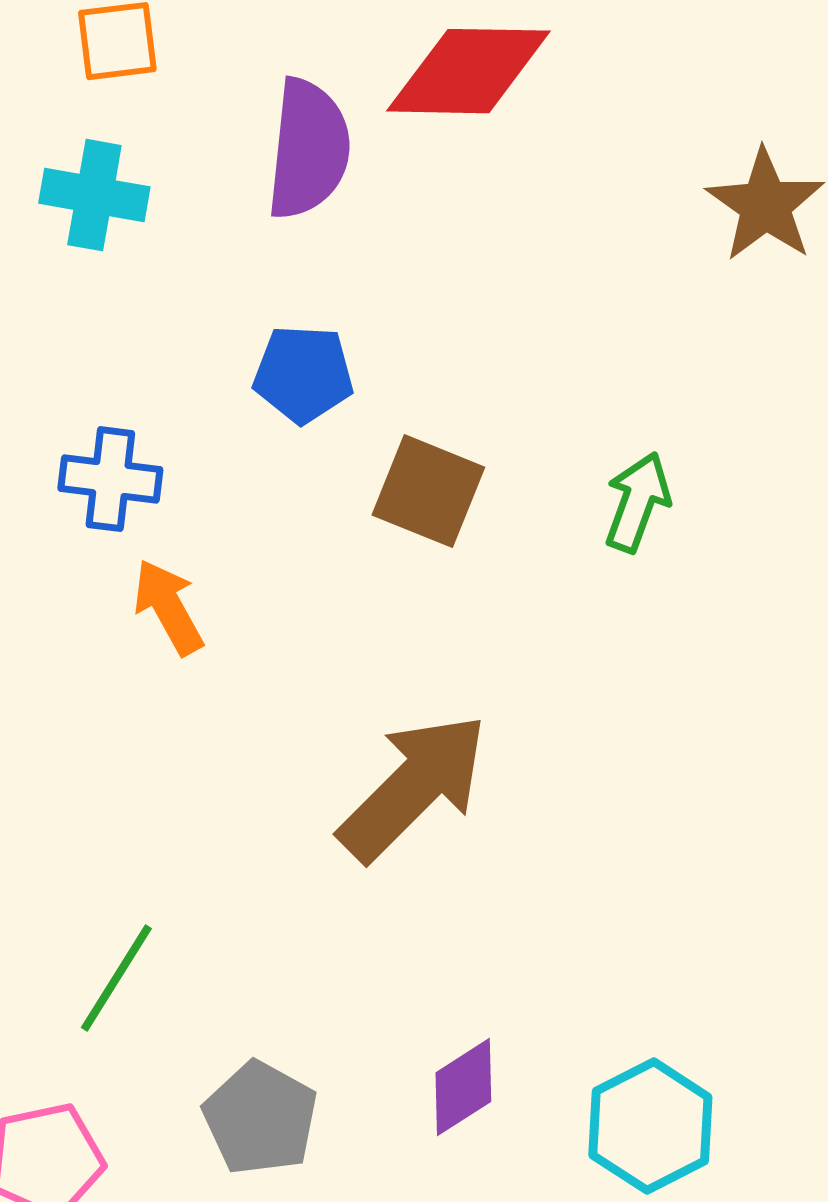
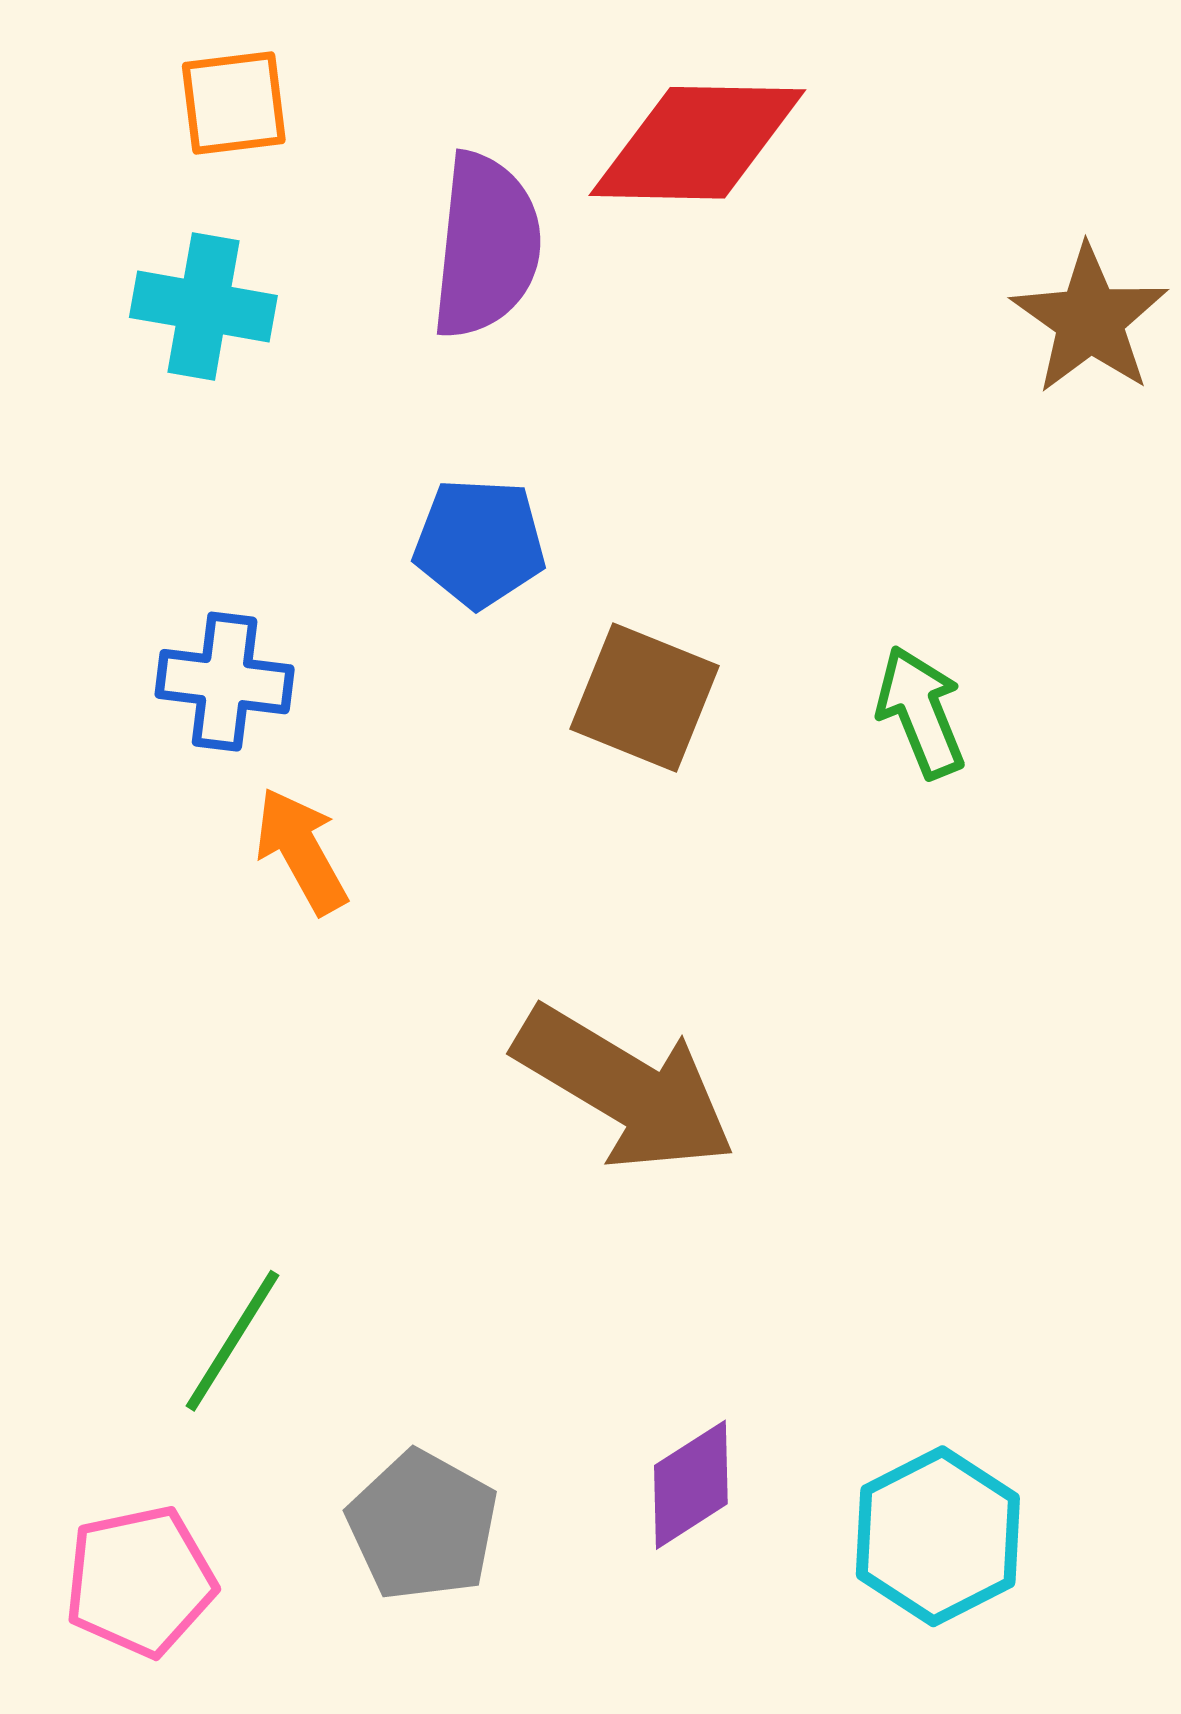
green arrow: (637, 502) -> (921, 712), turned -42
brown arrow: (413, 787) -> (625, 1088), turned 76

